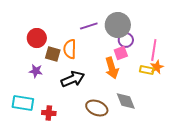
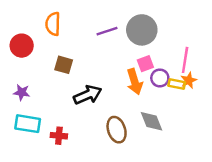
red circle: (37, 38) -> (22, 46), moved
purple circle: (126, 40) -> (160, 78), moved
orange semicircle: (70, 49) -> (53, 24), moved
purple star: (36, 71) -> (22, 92), moved
brown ellipse: (97, 108) -> (117, 130), turned 50

